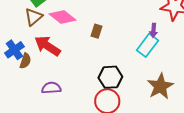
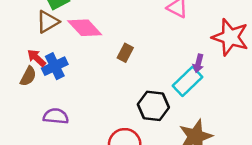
red arrow: (47, 46) -> (36, 58), moved, size x0.6
blue cross: (14, 50) -> (55, 66), moved
black hexagon: (110, 77) -> (153, 106), moved

